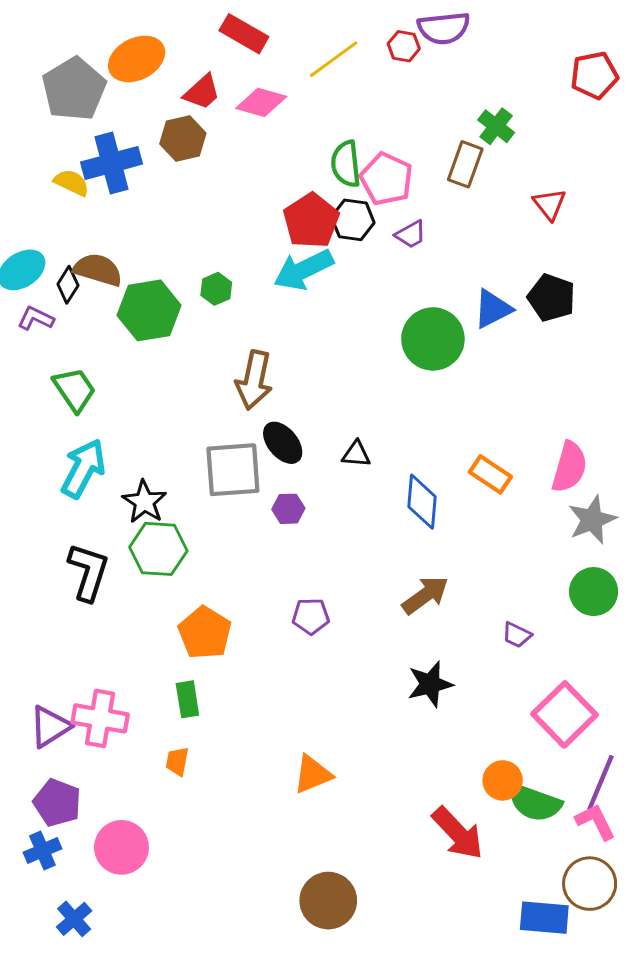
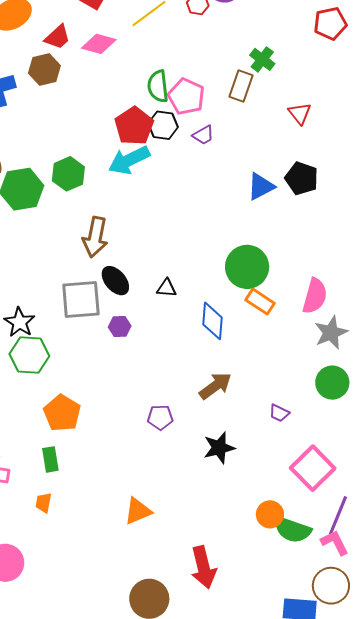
green hexagon: (216, 289) -> (68, 174), size x1.5
green circle: (433, 339) -> (247, 267), moved
purple pentagon: (311, 616) -> (160, 417), moved
red arrow: (458, 833) -> (203, 567), moved, turned 30

